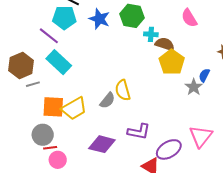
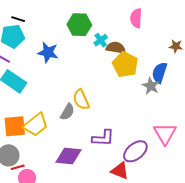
pink semicircle: (189, 18) -> (136, 18), turned 42
blue star: (99, 19) -> (48, 52), moved
cyan cross: (151, 34) -> (101, 40), turned -32
blue semicircle: (204, 75) -> (159, 73), size x1.5

